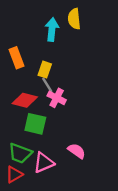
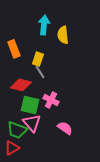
yellow semicircle: (74, 19) -> (63, 35), moved
pink cross: (57, 98) -> (51, 100), moved
pink triangle: (44, 163) -> (32, 123), moved, turned -48

